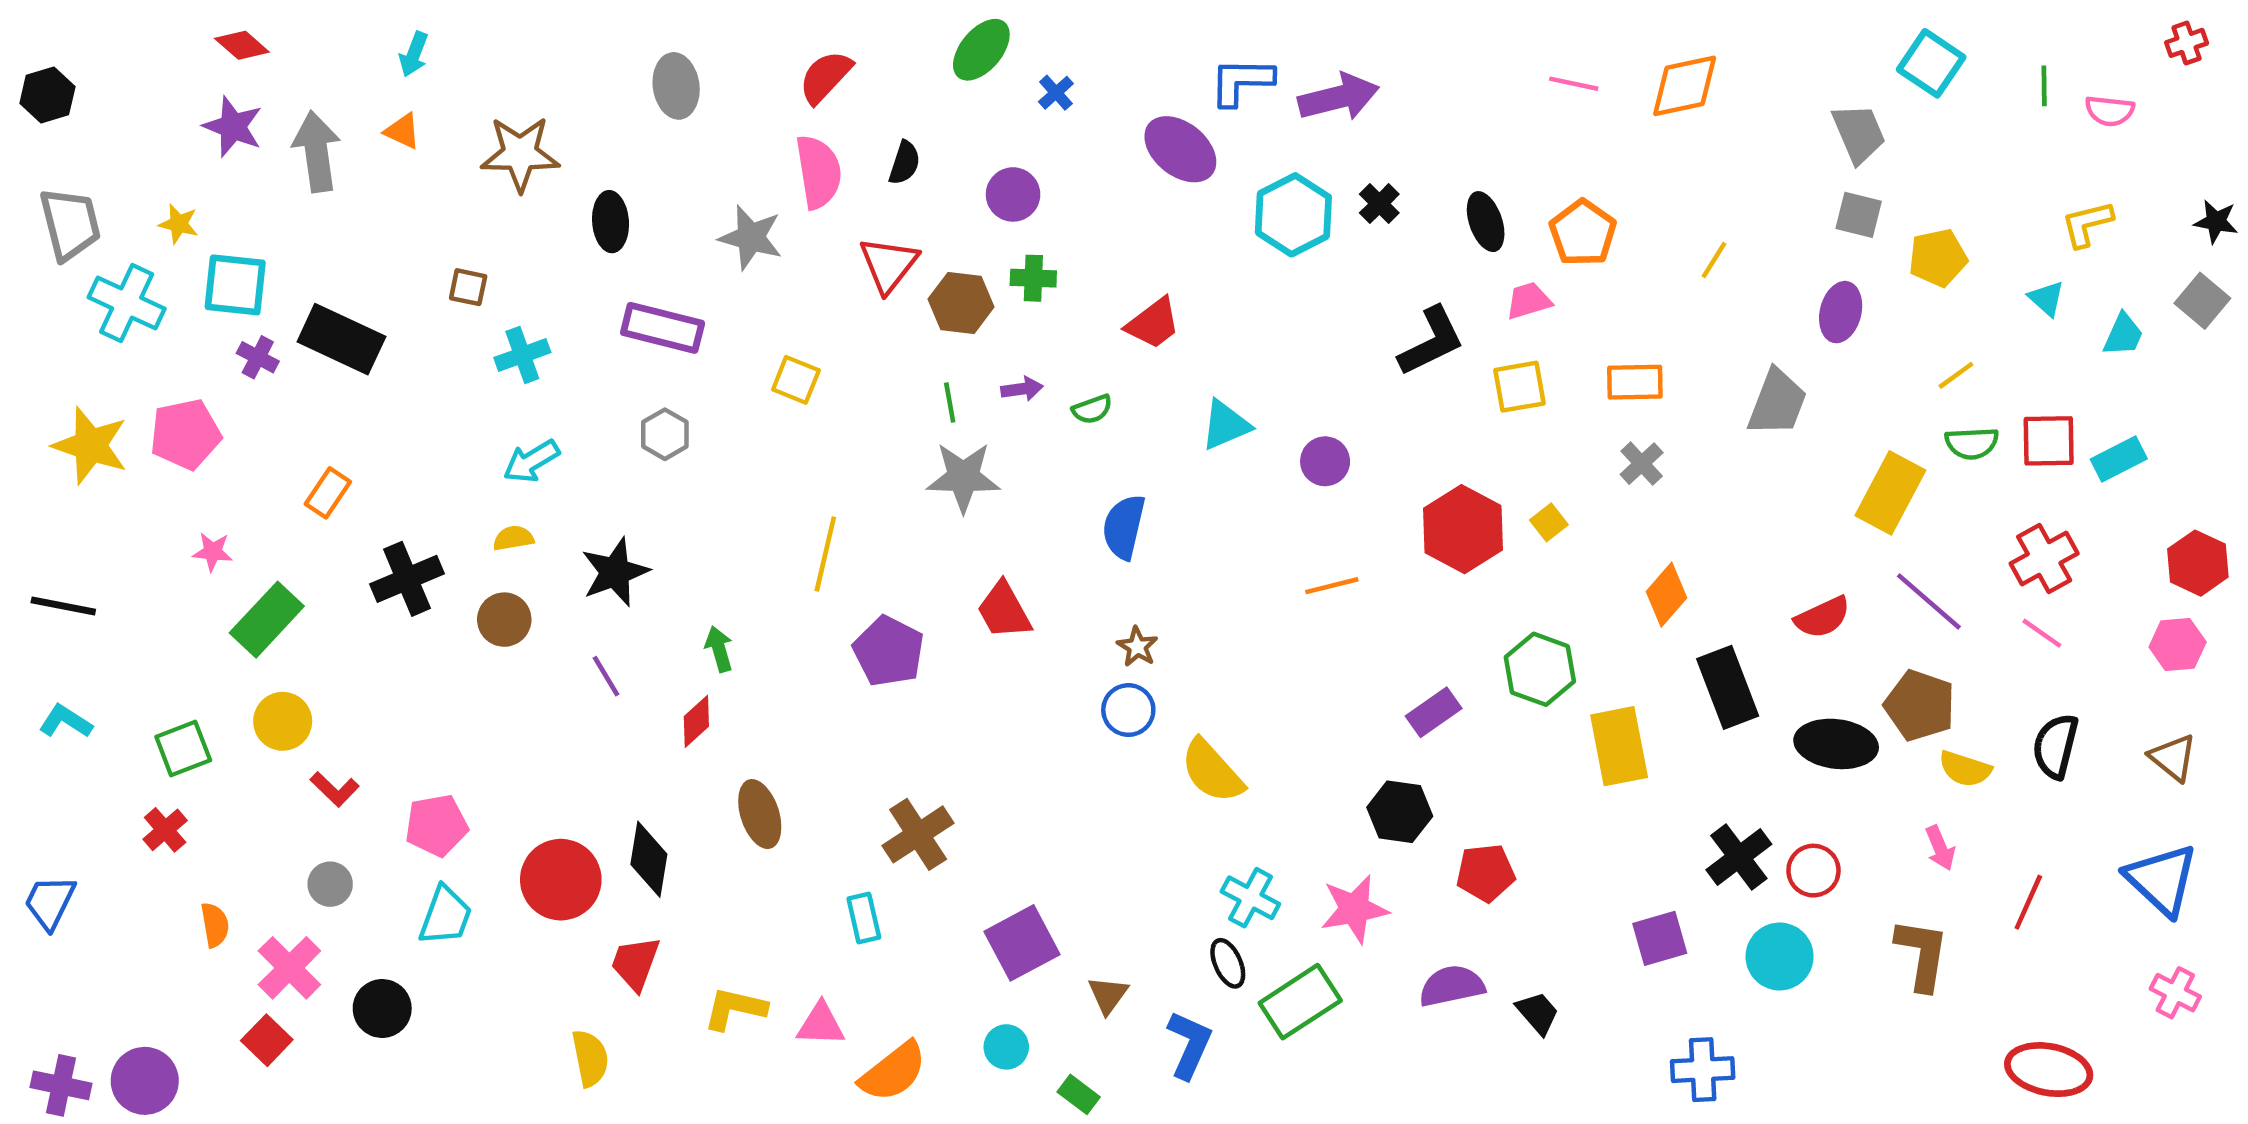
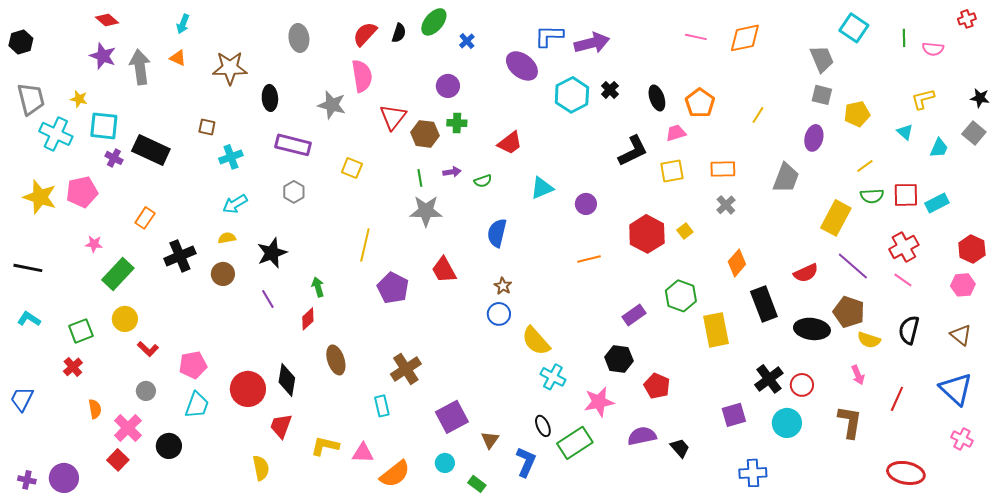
black semicircle: (904, 163) -> (399, 33), moved
red pentagon: (1486, 873) -> (657, 386), turned 30
cyan cross: (1250, 898) -> (553, 377), moved
purple cross: (61, 1085) -> (27, 480), size x0.7

